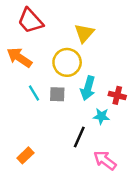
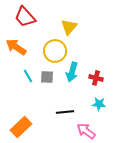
cyan star: (101, 116) -> (99, 104), moved
black line: (79, 137) -> (65, 112), turned 60
orange rectangle: (25, 155) -> (21, 127), size x1.5

